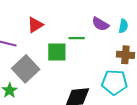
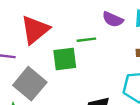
red triangle: (35, 25) -> (35, 30), size x1.5

